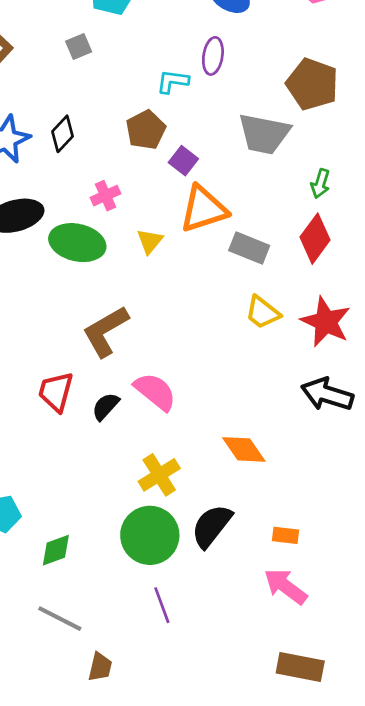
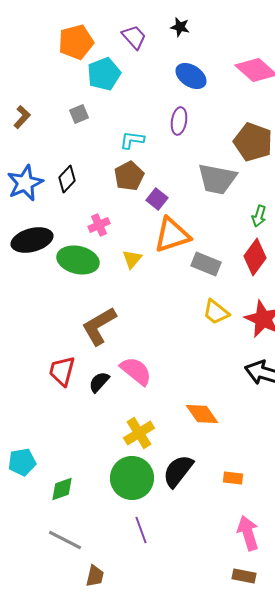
cyan L-shape: (173, 81) -> (132, 140), moved
pink arrow: (285, 586) -> (248, 533), moved, turned 36
brown rectangle: (300, 667) -> (244, 576), size x0.7

